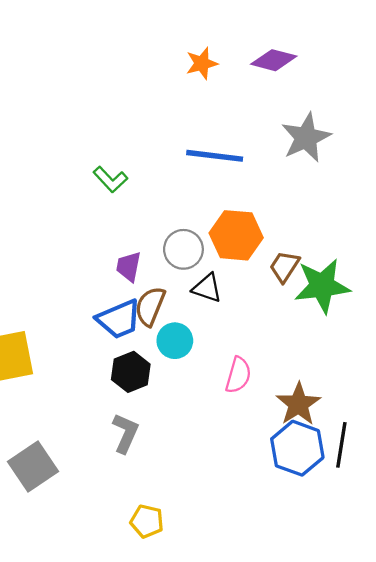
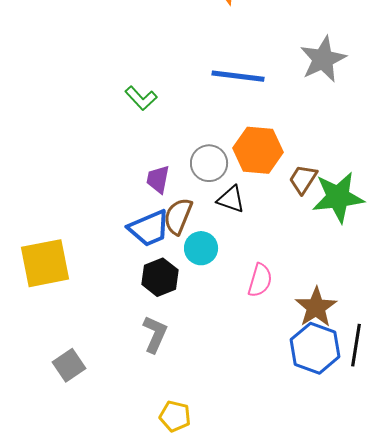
gray square: (33, 466) -> (69, 365), size x0.7

